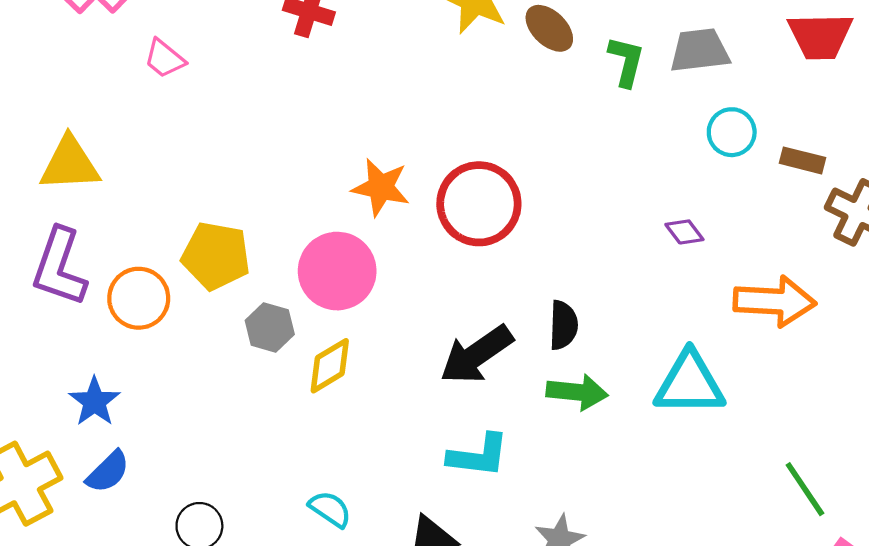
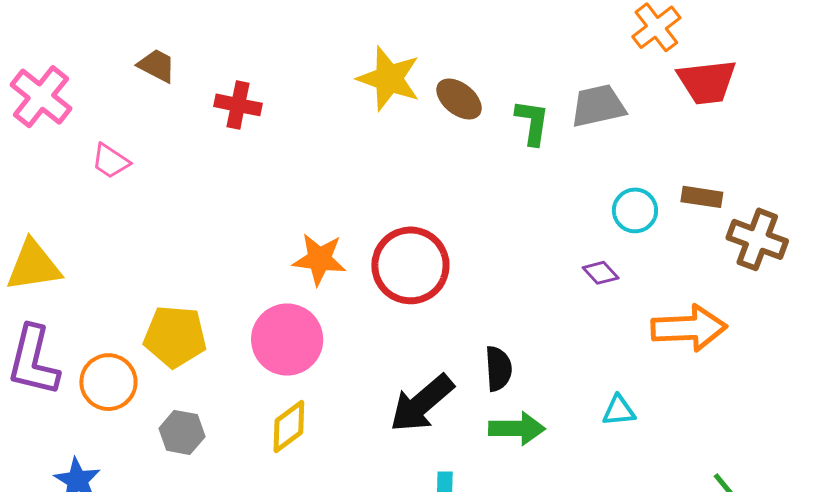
cyan circle: (732, 132) -> (635, 210), moved
gray hexagon: (270, 327) -> (182, 432), moved
cyan triangle: (690, 384) -> (619, 411), size x0.5

